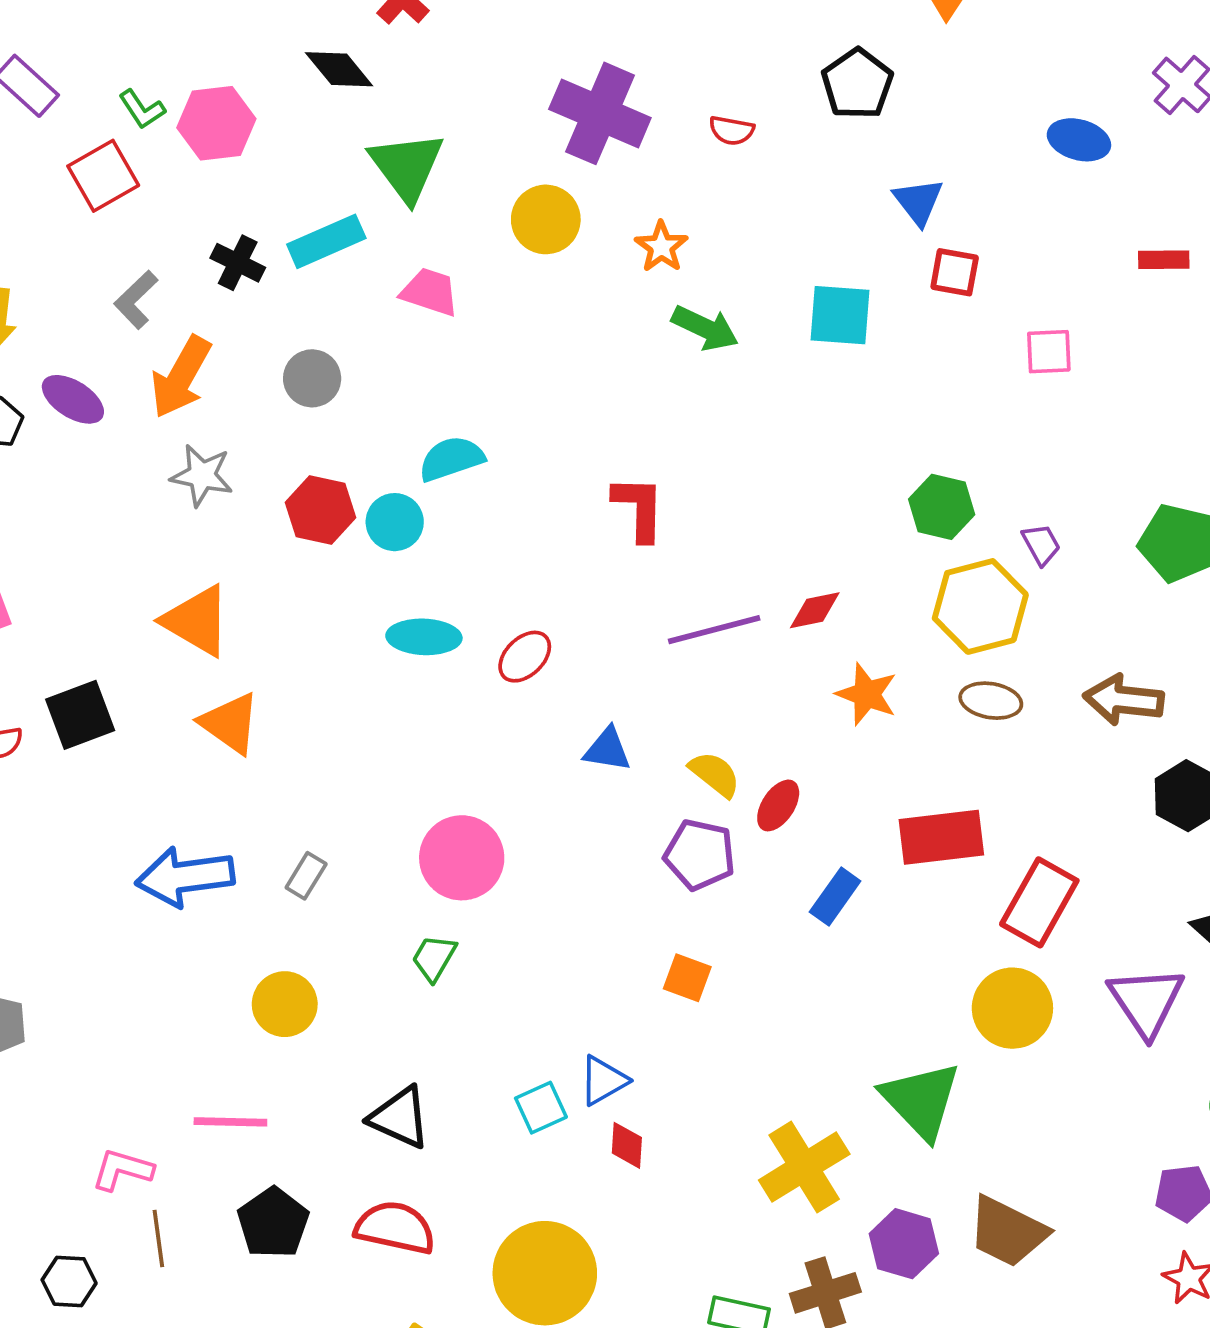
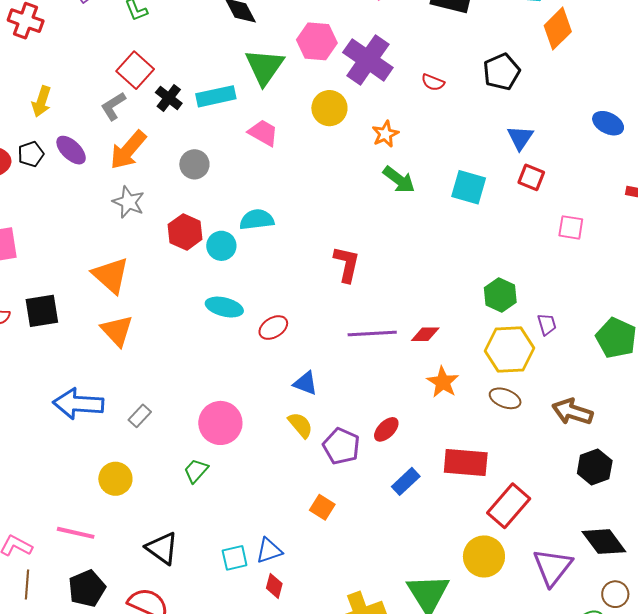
pink hexagon: (216, 123) -> (317, 41), moved
red square: (103, 176) -> (135, 70), moved, turned -30
yellow semicircle: (715, 774) -> (300, 425), moved

